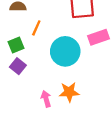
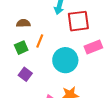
green square: (16, 45) -> (21, 48), moved

